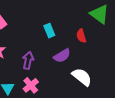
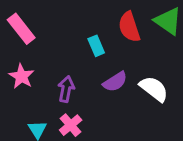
red semicircle: (81, 36) -> (129, 27), moved, size x1.5
white semicircle: (82, 77) -> (154, 89), moved

